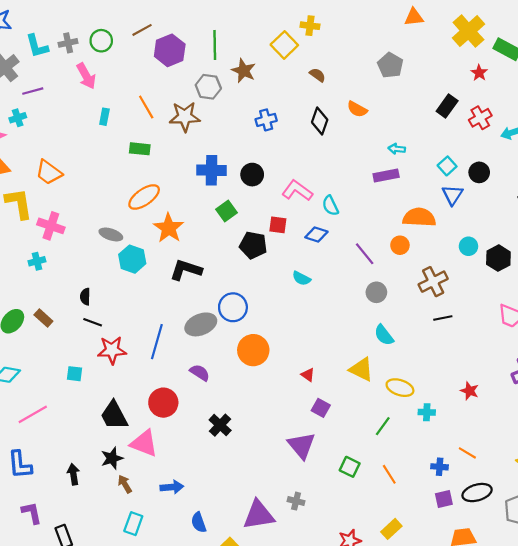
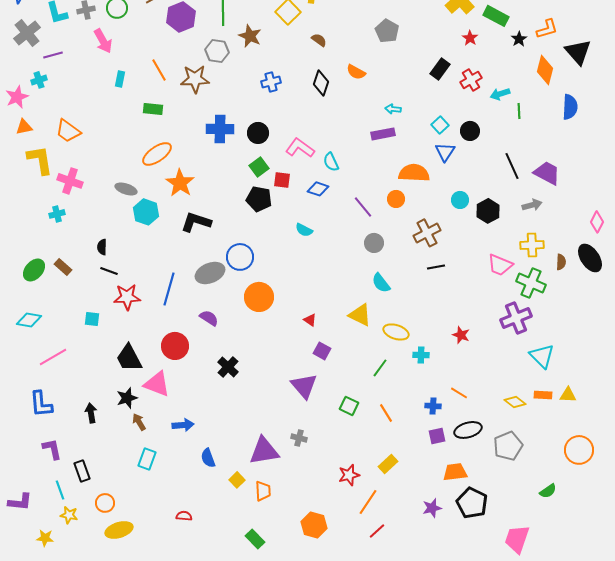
green square: (226, 211) -> (259, 167), moved

